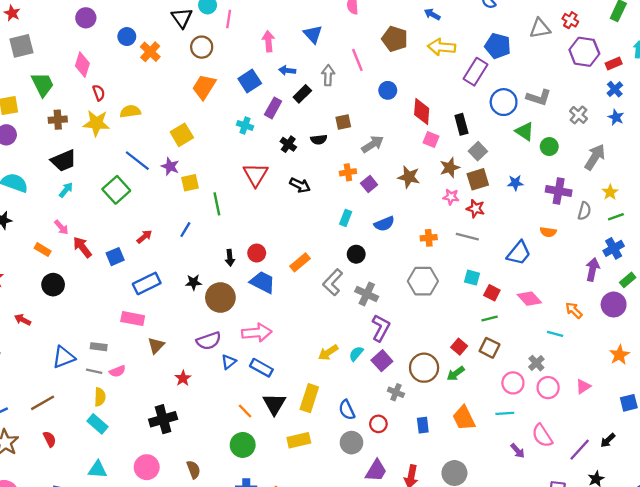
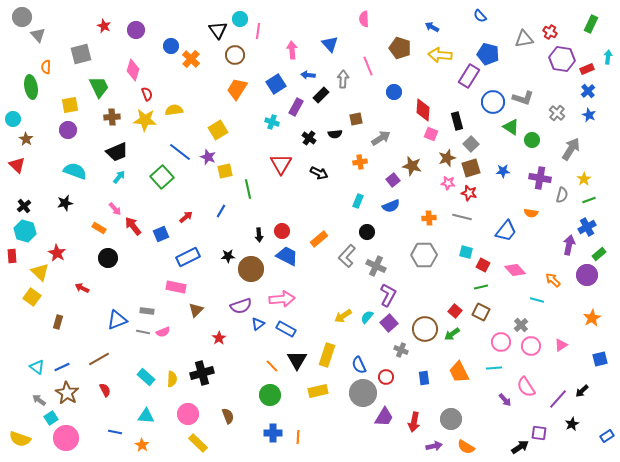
red star: (12, 13) -> (104, 26), moved
purple square: (369, 184) -> (393, 180), moved
yellow semicircle: (100, 397) -> (172, 379), moved
gray circle: (351, 443) -> (363, 393), size x1.4

